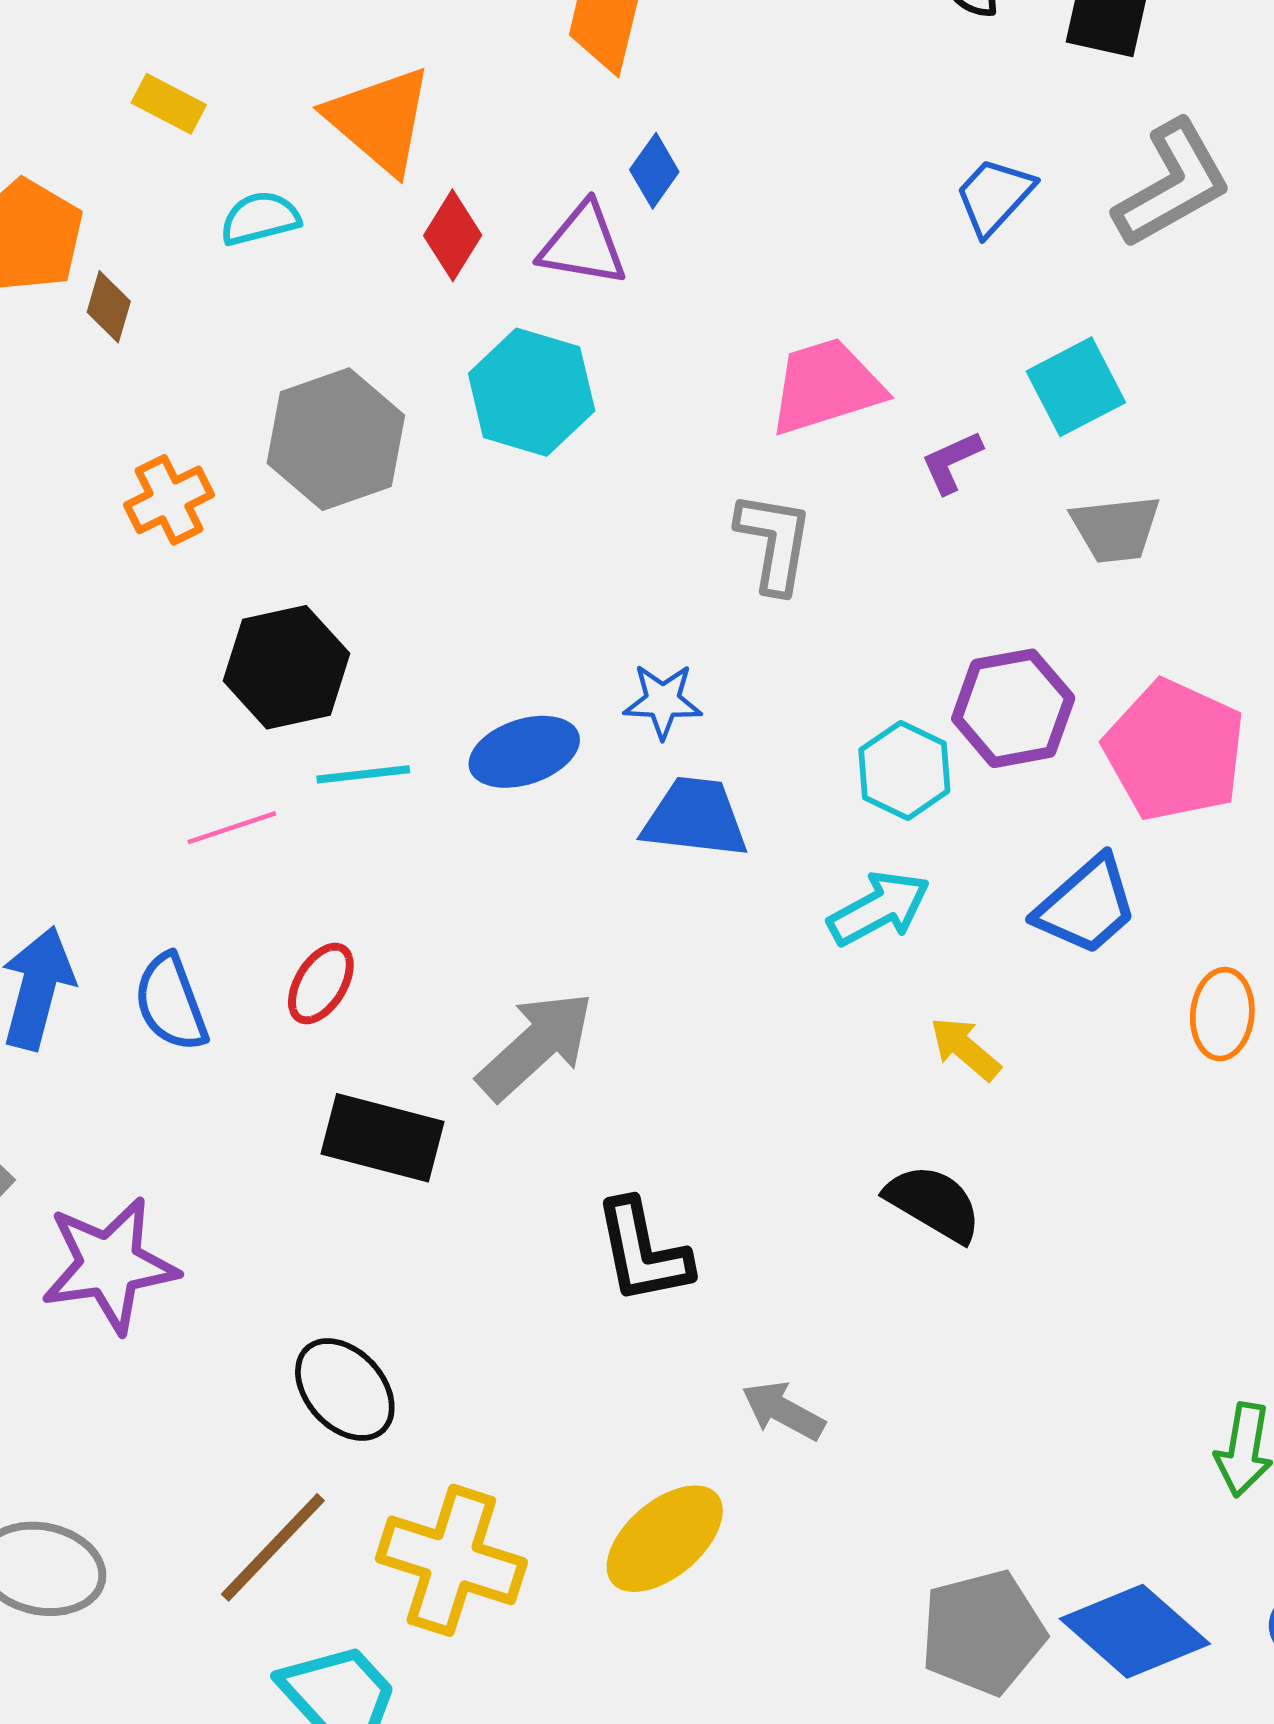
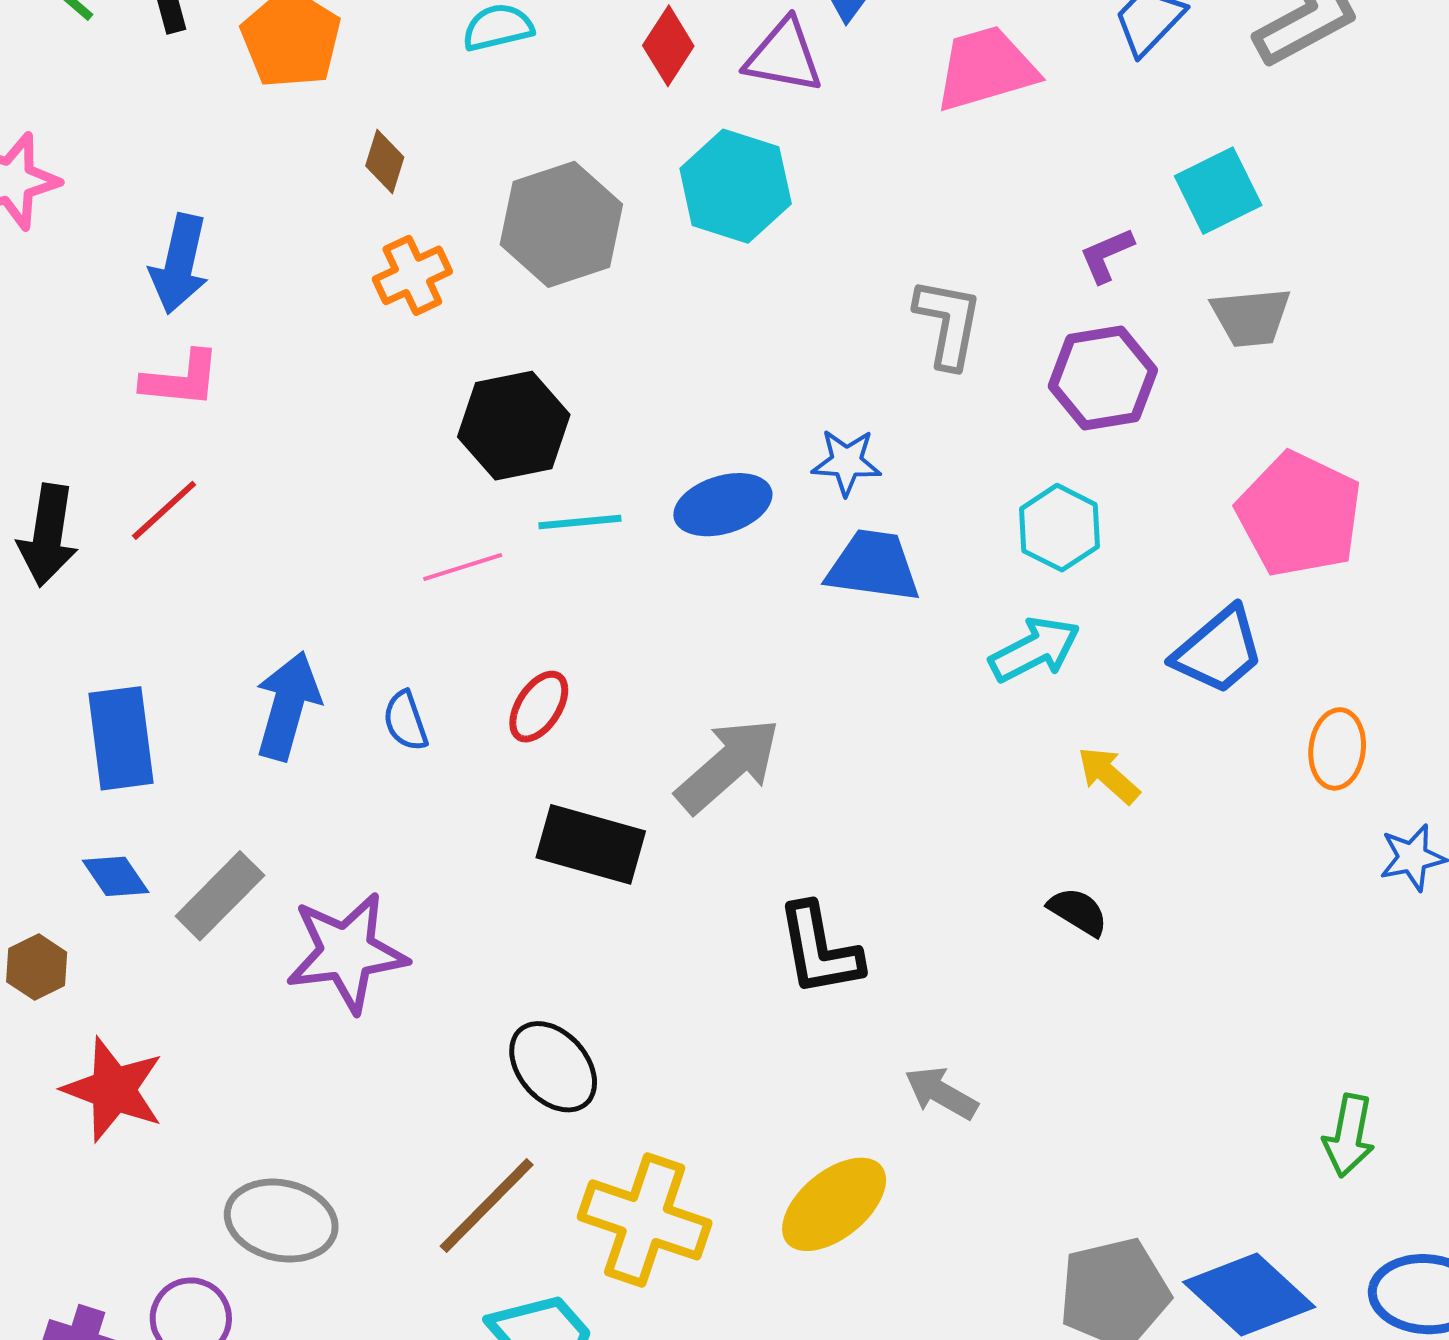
brown diamond: (109, 307) -> (385, 161), moved
pink trapezoid: (826, 386) -> (986, 69), moved
purple hexagon: (1013, 708) -> (1103, 378), moved
blue semicircle: (171, 1003) -> (406, 721), size x0.7
black semicircle: (934, 1203) -> (1078, 912), size x0.7

